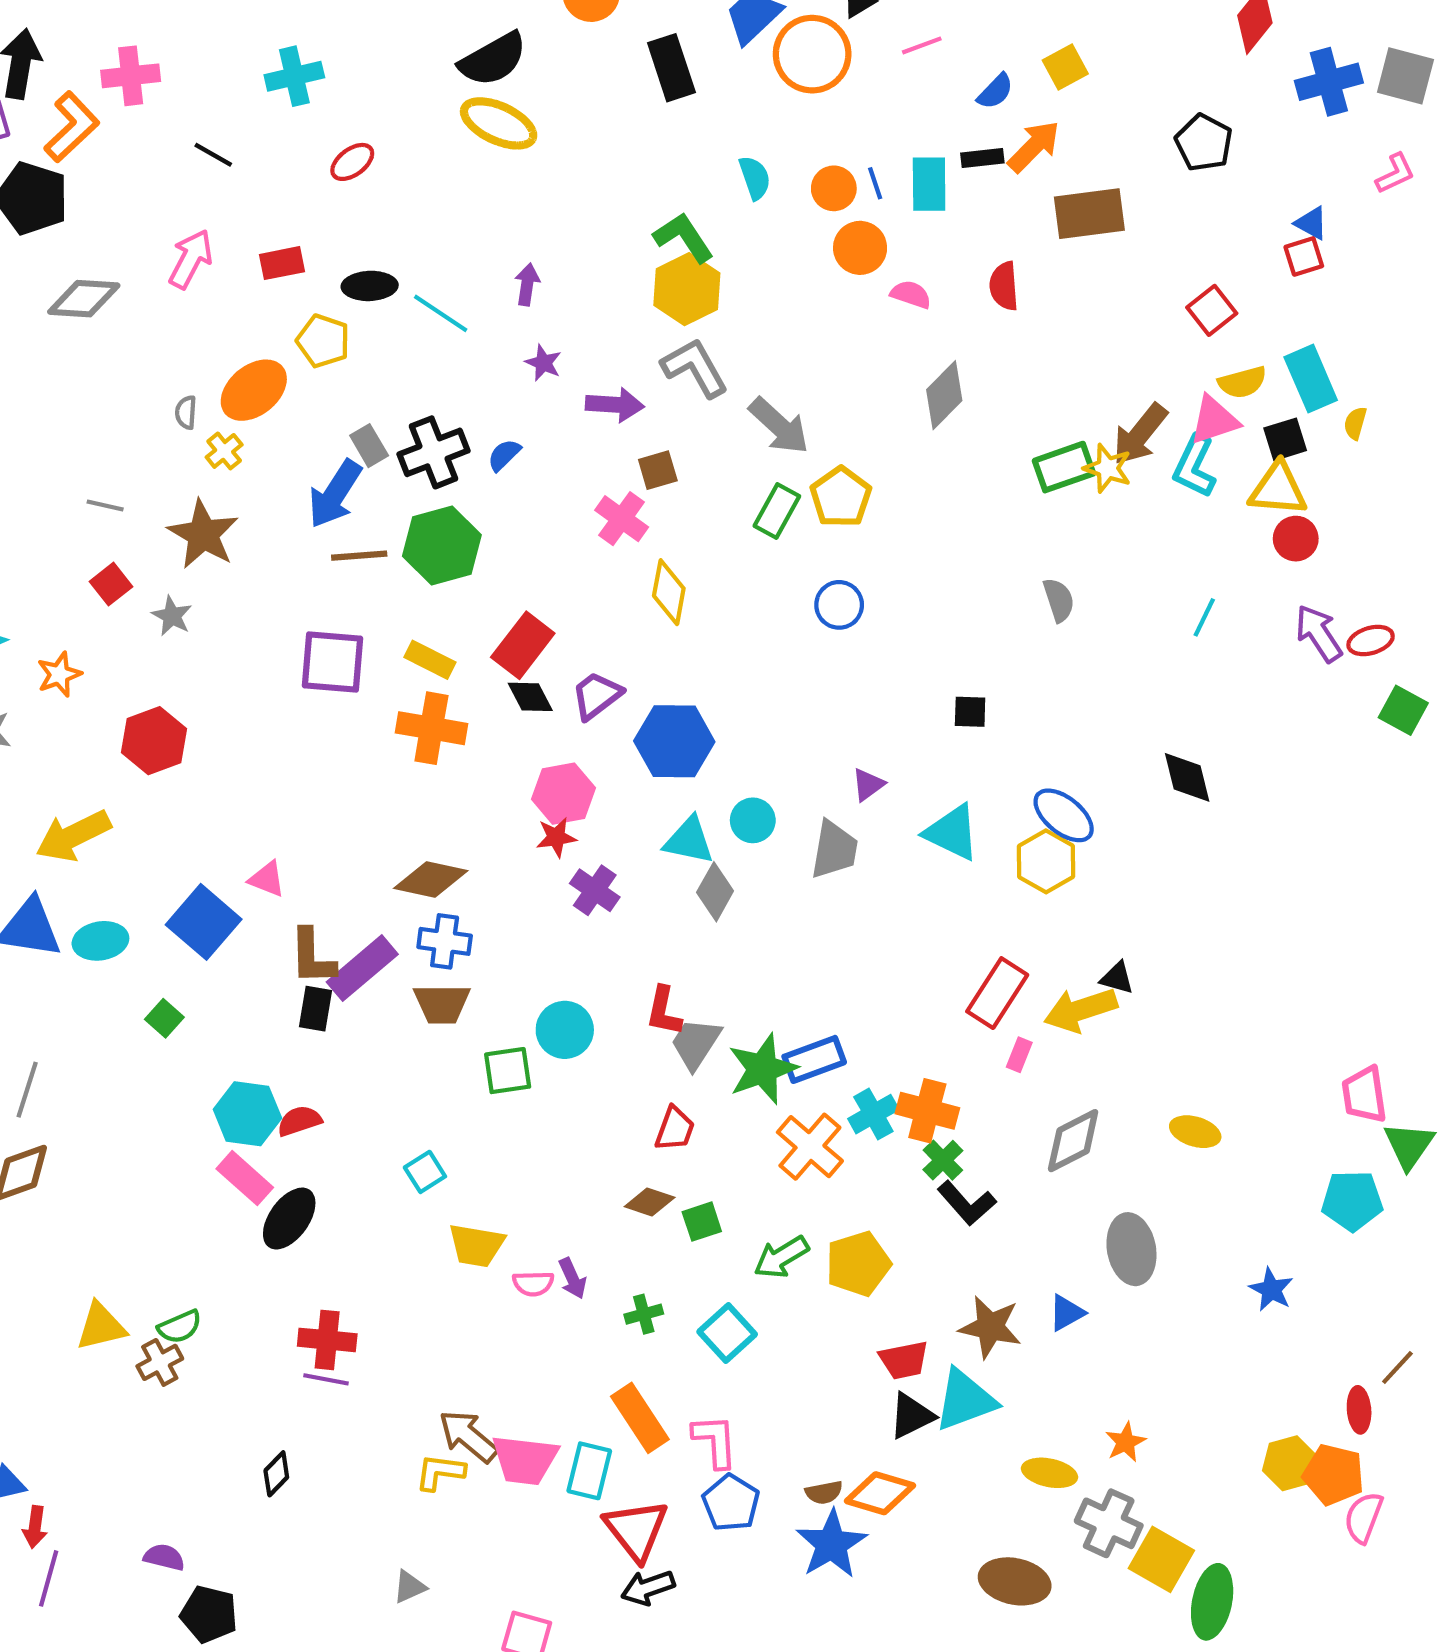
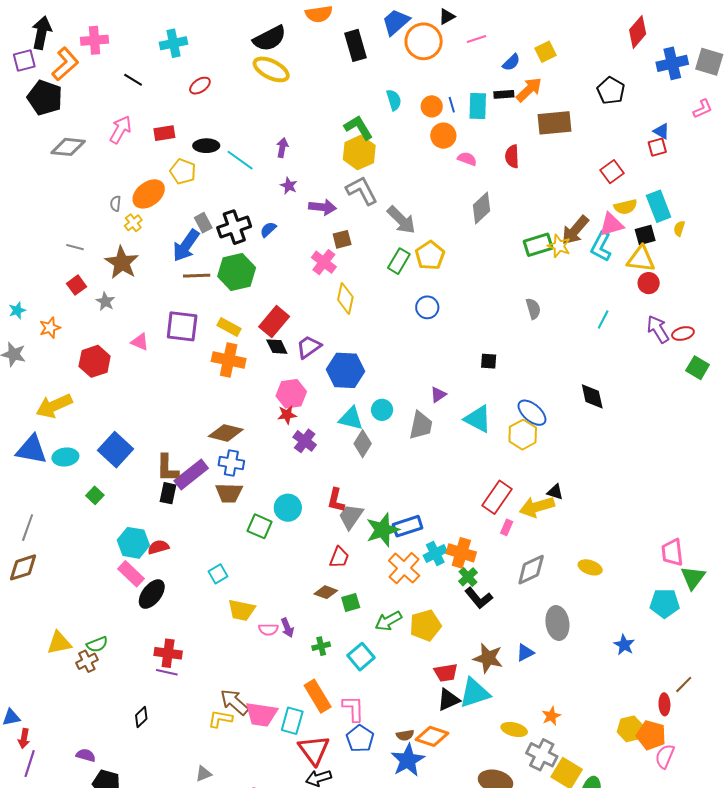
pink triangle: (267, 879) -> (140, 342), moved
green square: (508, 1071) -> (260, 526), turned 30

